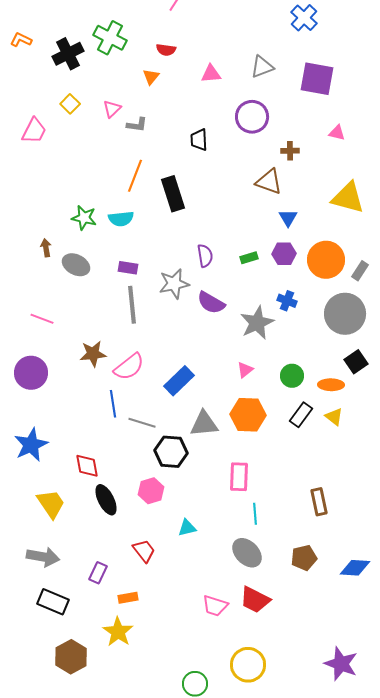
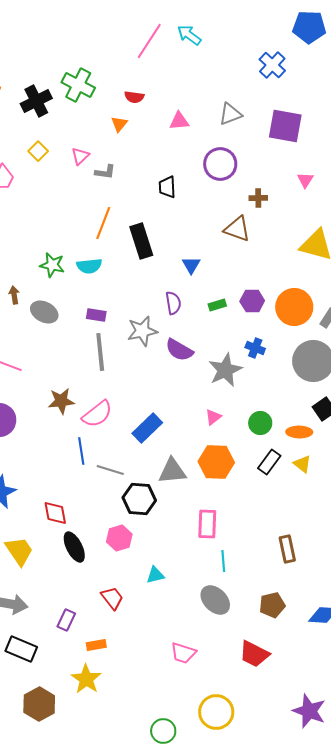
pink triangle: (337, 133) -> (305, 180), turned 48
blue triangle: (288, 218) -> (191, 265), moved
red trapezoid: (255, 600) -> (254, 654), moved

